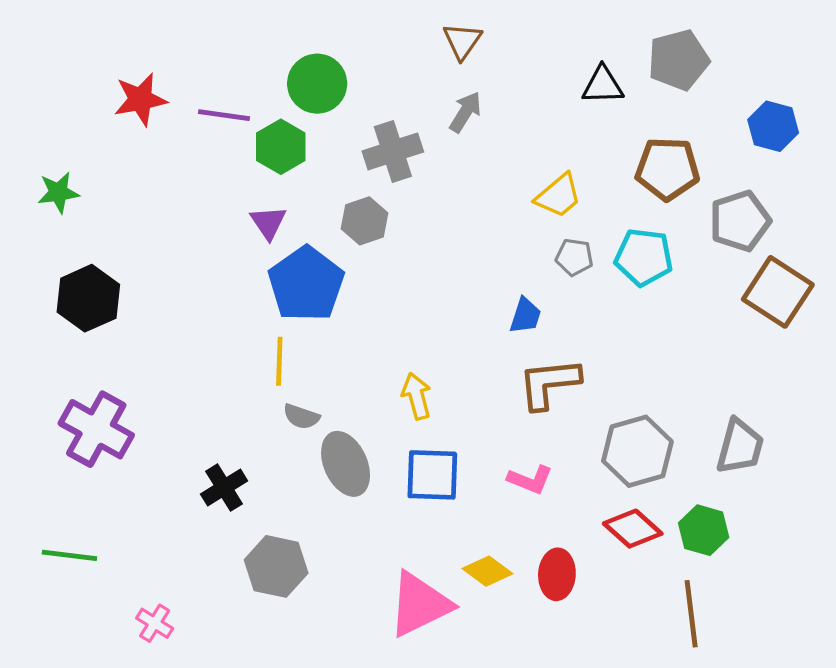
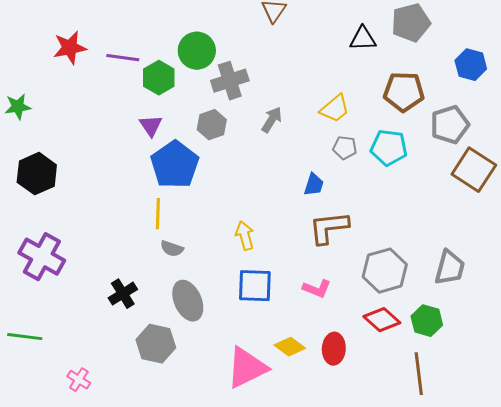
green circle: (317, 84) -> (197, 51), moved
gray arrow: (465, 112) -> (272, 120), moved
gray ellipse: (346, 464) -> (188, 301), moved

